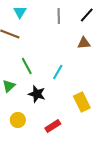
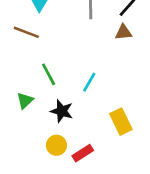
brown triangle: (84, 43) -> (123, 32), moved
yellow circle: (18, 120) -> (56, 145), moved

